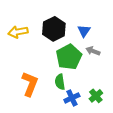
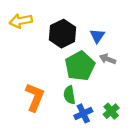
yellow arrow: (18, 32) -> (21, 21), moved

